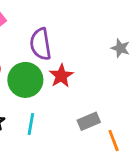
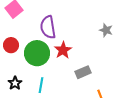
gray rectangle: (89, 121) -> (83, 72), moved

